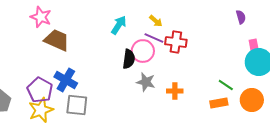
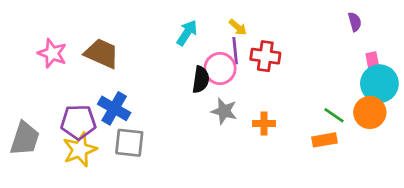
pink star: (41, 17) -> (52, 53), moved
purple line: (154, 38) -> (235, 51), turned 60
purple pentagon: (40, 90) -> (78, 122), turned -30
orange circle: (252, 100) -> (370, 112), moved

